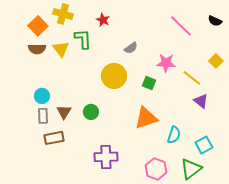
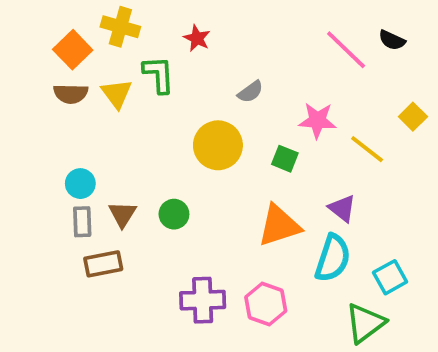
black semicircle: (215, 21) -> (392, 40), moved
purple triangle: (201, 101) -> (342, 208), moved
cyan semicircle: (174, 135) -> (333, 258), size x1.4
pink hexagon: (156, 169) -> (266, 304), moved

